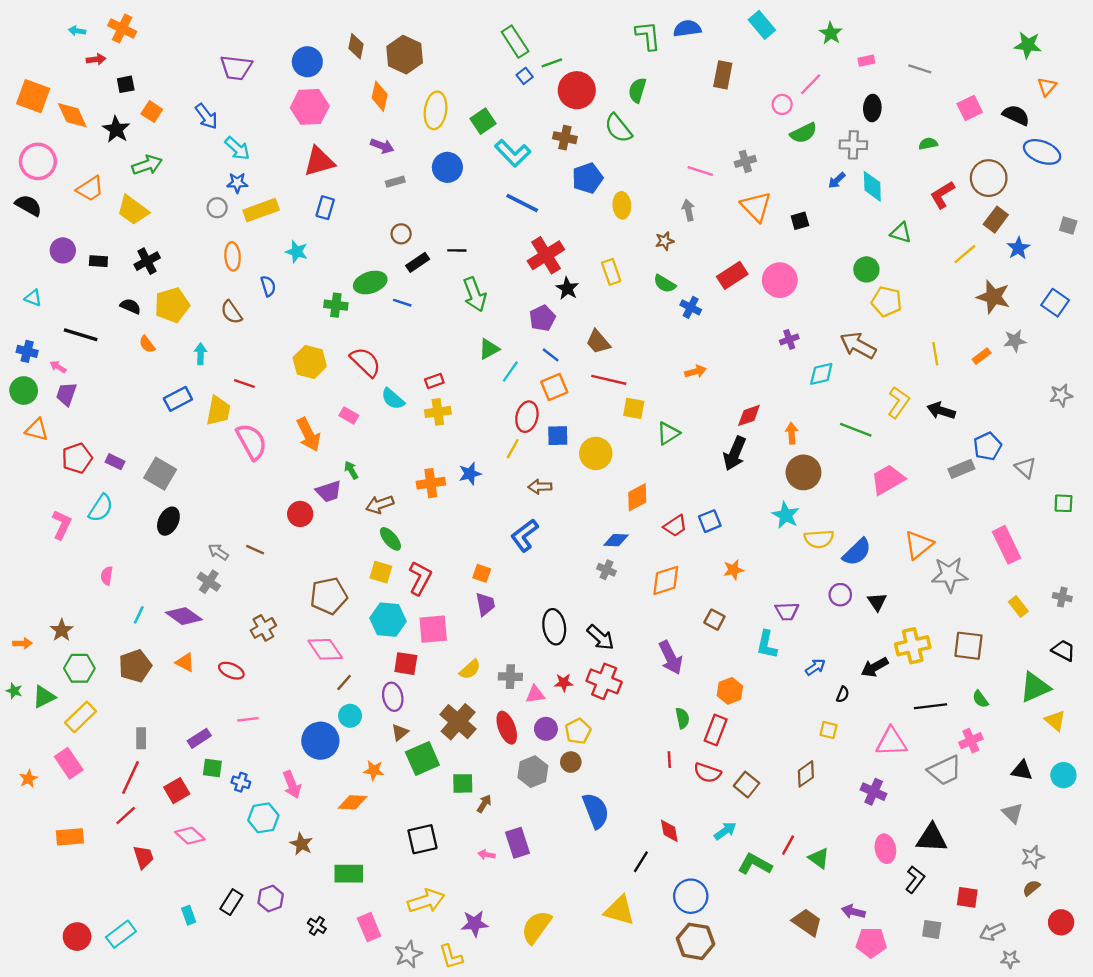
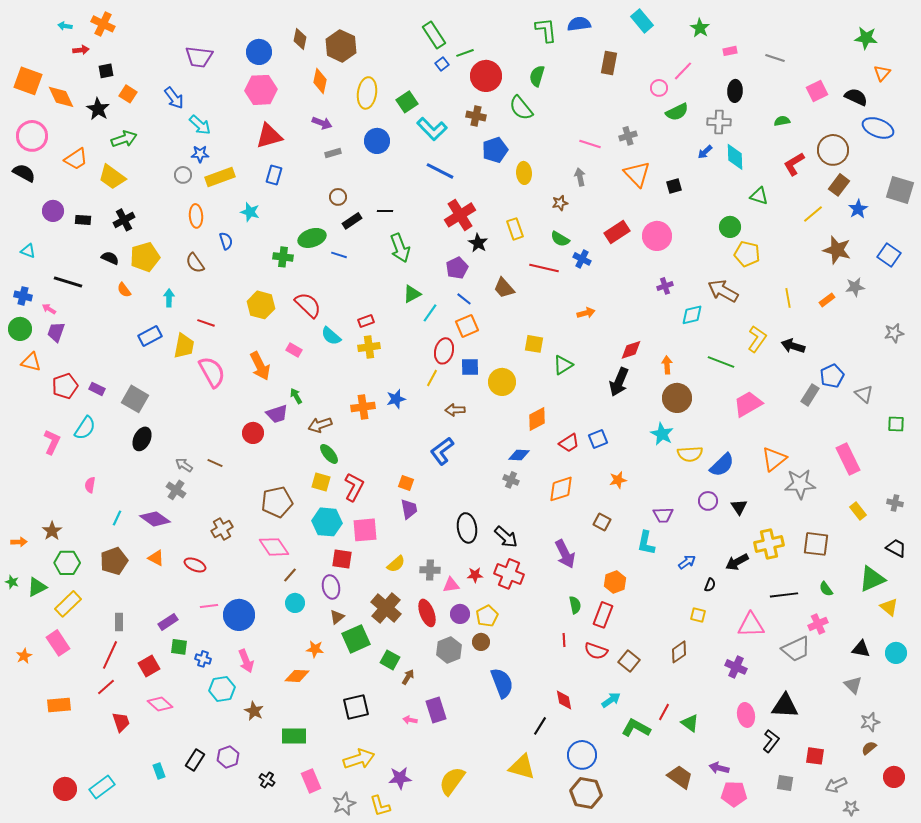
gray square: (1068, 226) -> (900, 190), size x1.8
red line: (609, 380) -> (544, 268), moved
gray rectangle: (961, 469) -> (810, 395), turned -35
blue circle: (320, 741) -> (239, 615), moved
green square: (463, 783) -> (390, 660), turned 30

